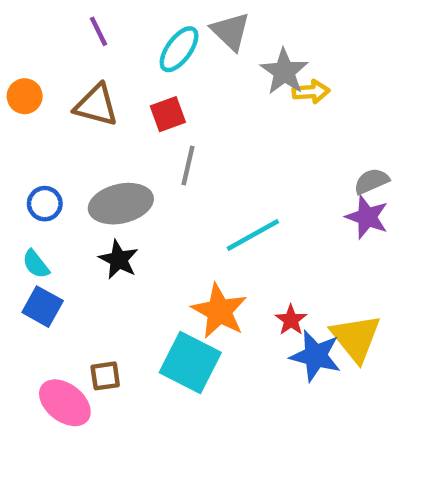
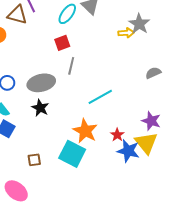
gray star: (284, 72) -> (139, 24), moved
brown triangle: (96, 105) -> (17, 15), moved
purple star: (367, 217) -> (151, 121), moved
pink ellipse: (65, 403) -> (16, 191), moved

